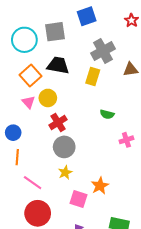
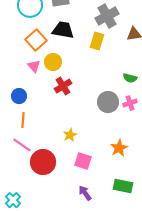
green semicircle: (107, 114) -> (130, 78), moved
gray circle: (64, 147) -> (108, 102), moved
pink line: (33, 183) -> (22, 145), moved
orange star: (100, 186) -> (119, 148), moved
red circle: (38, 213) -> (43, 162), moved

